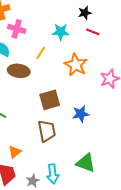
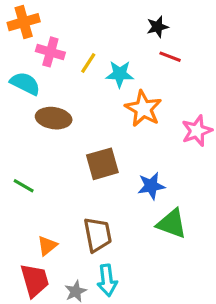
cyan star: (61, 32) -> (120, 74), moved
yellow line: (41, 53) -> (88, 63), moved
brown trapezoid: (47, 131) -> (98, 235), moved
green triangle: (86, 163) -> (172, 224), moved

